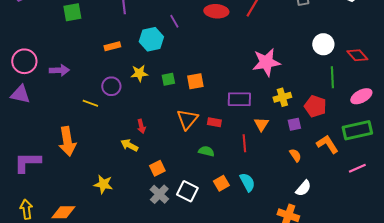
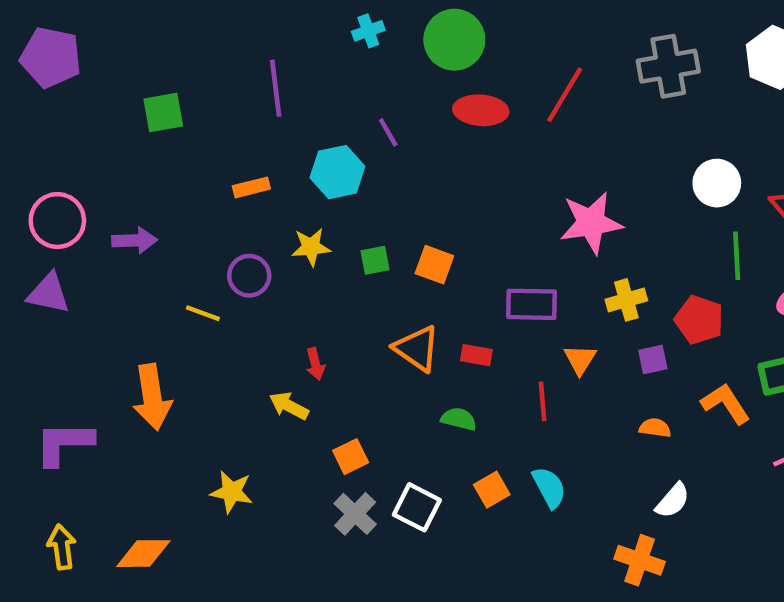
orange square: (195, 81) -> (434, 265), turned 30
orange triangle: (187, 119) -> (417, 348), turned -35
orange semicircle: (295, 155) -> (655, 428), turned -48

